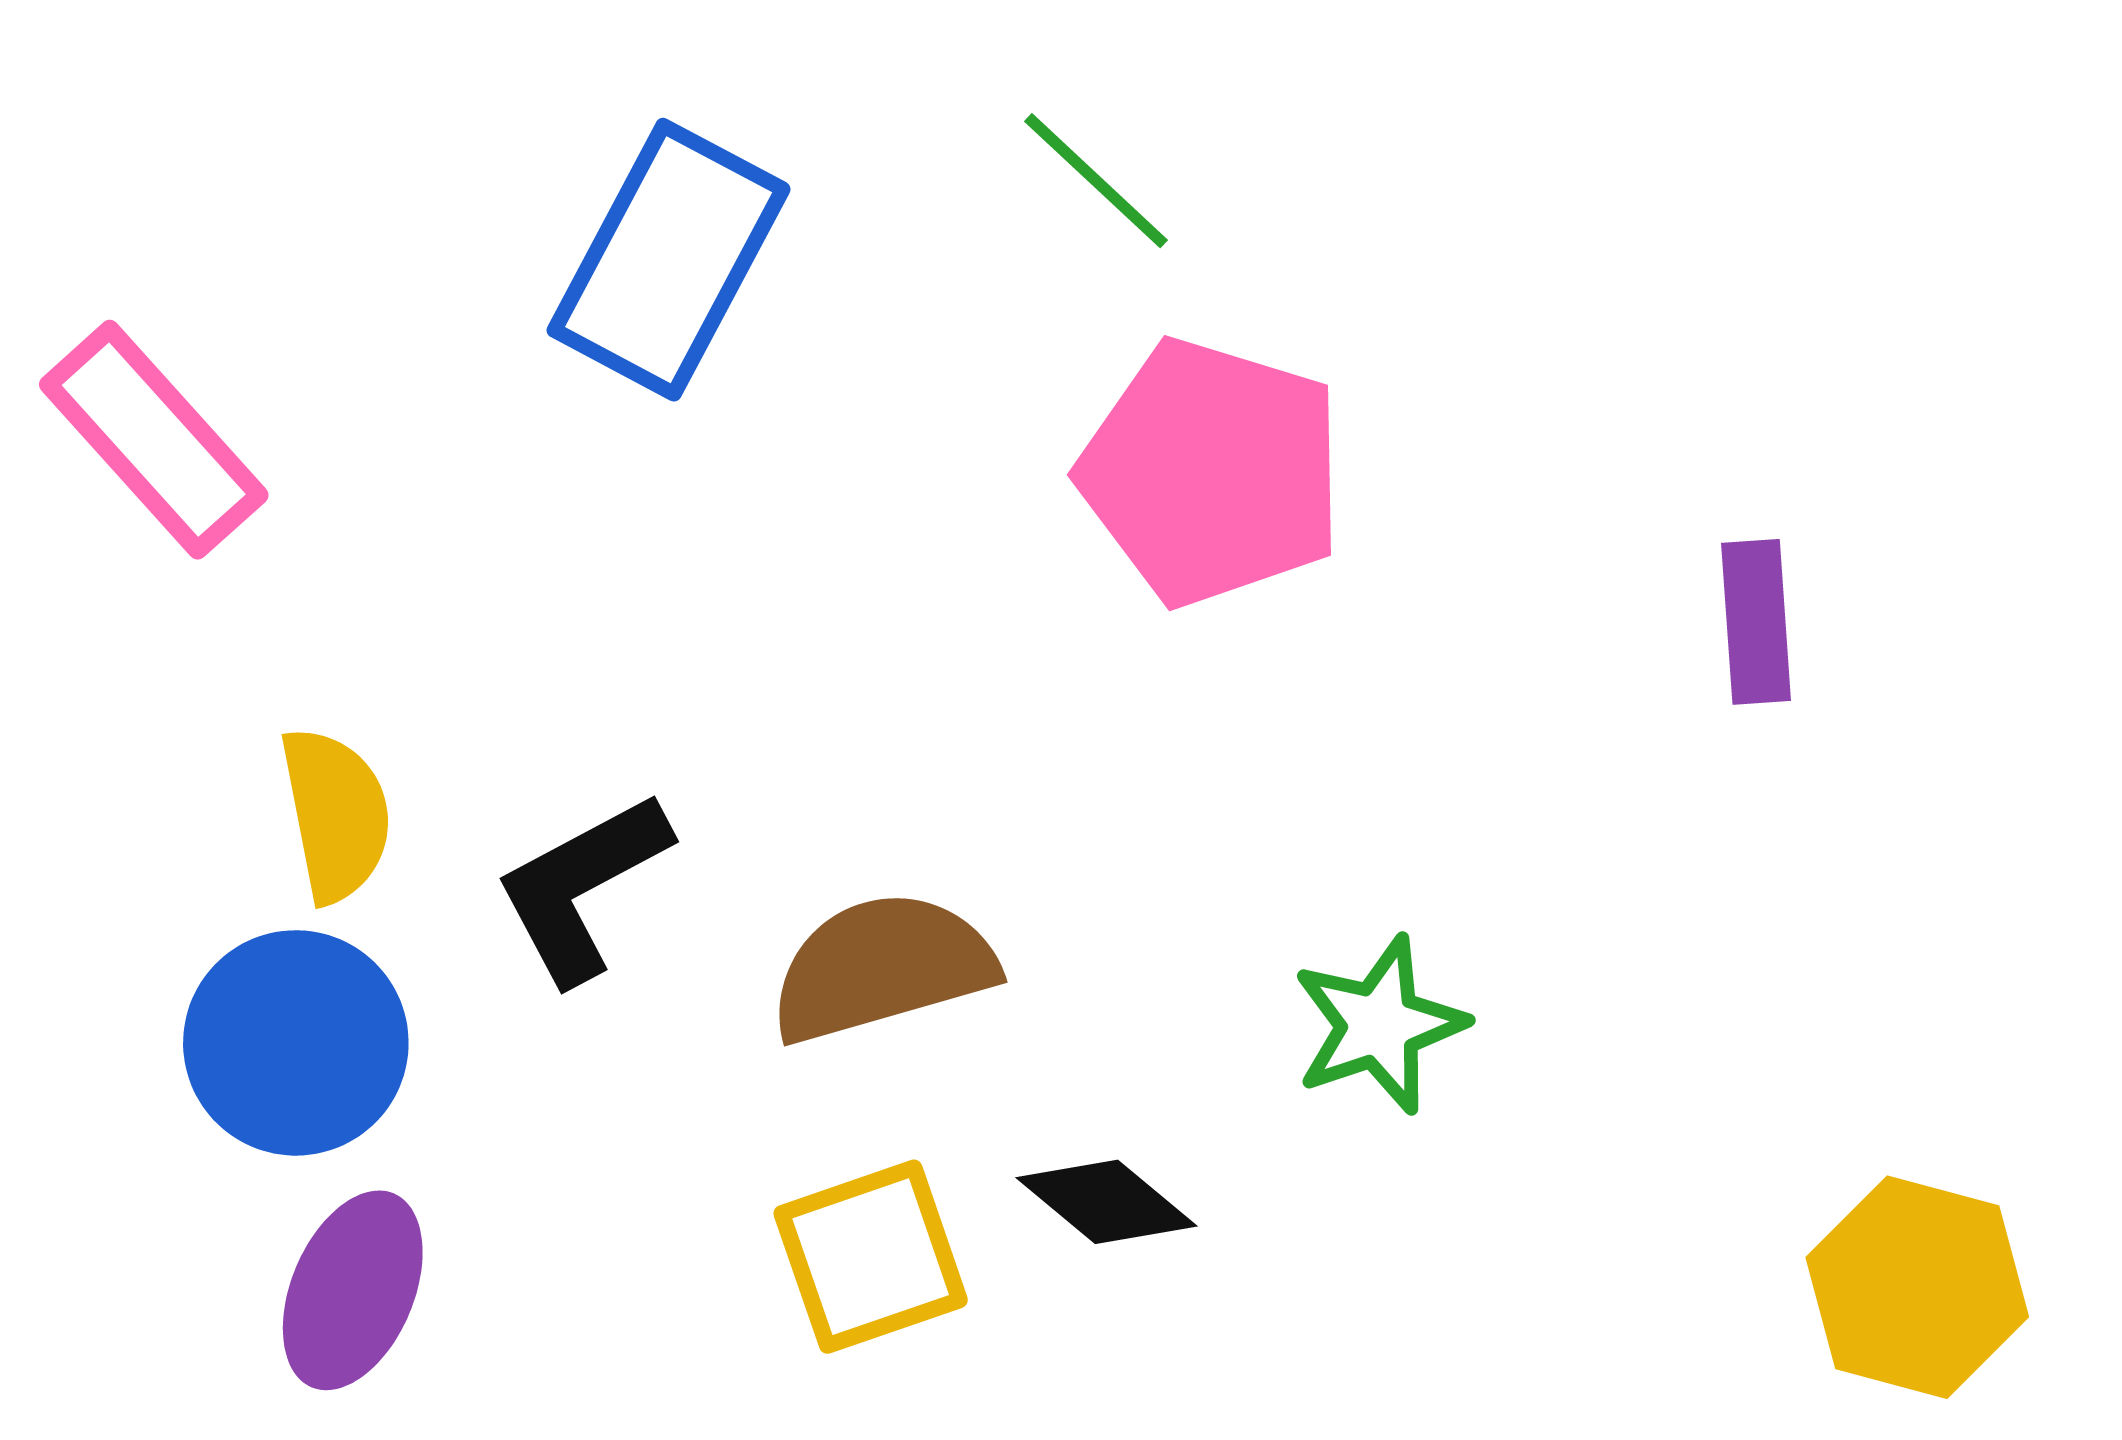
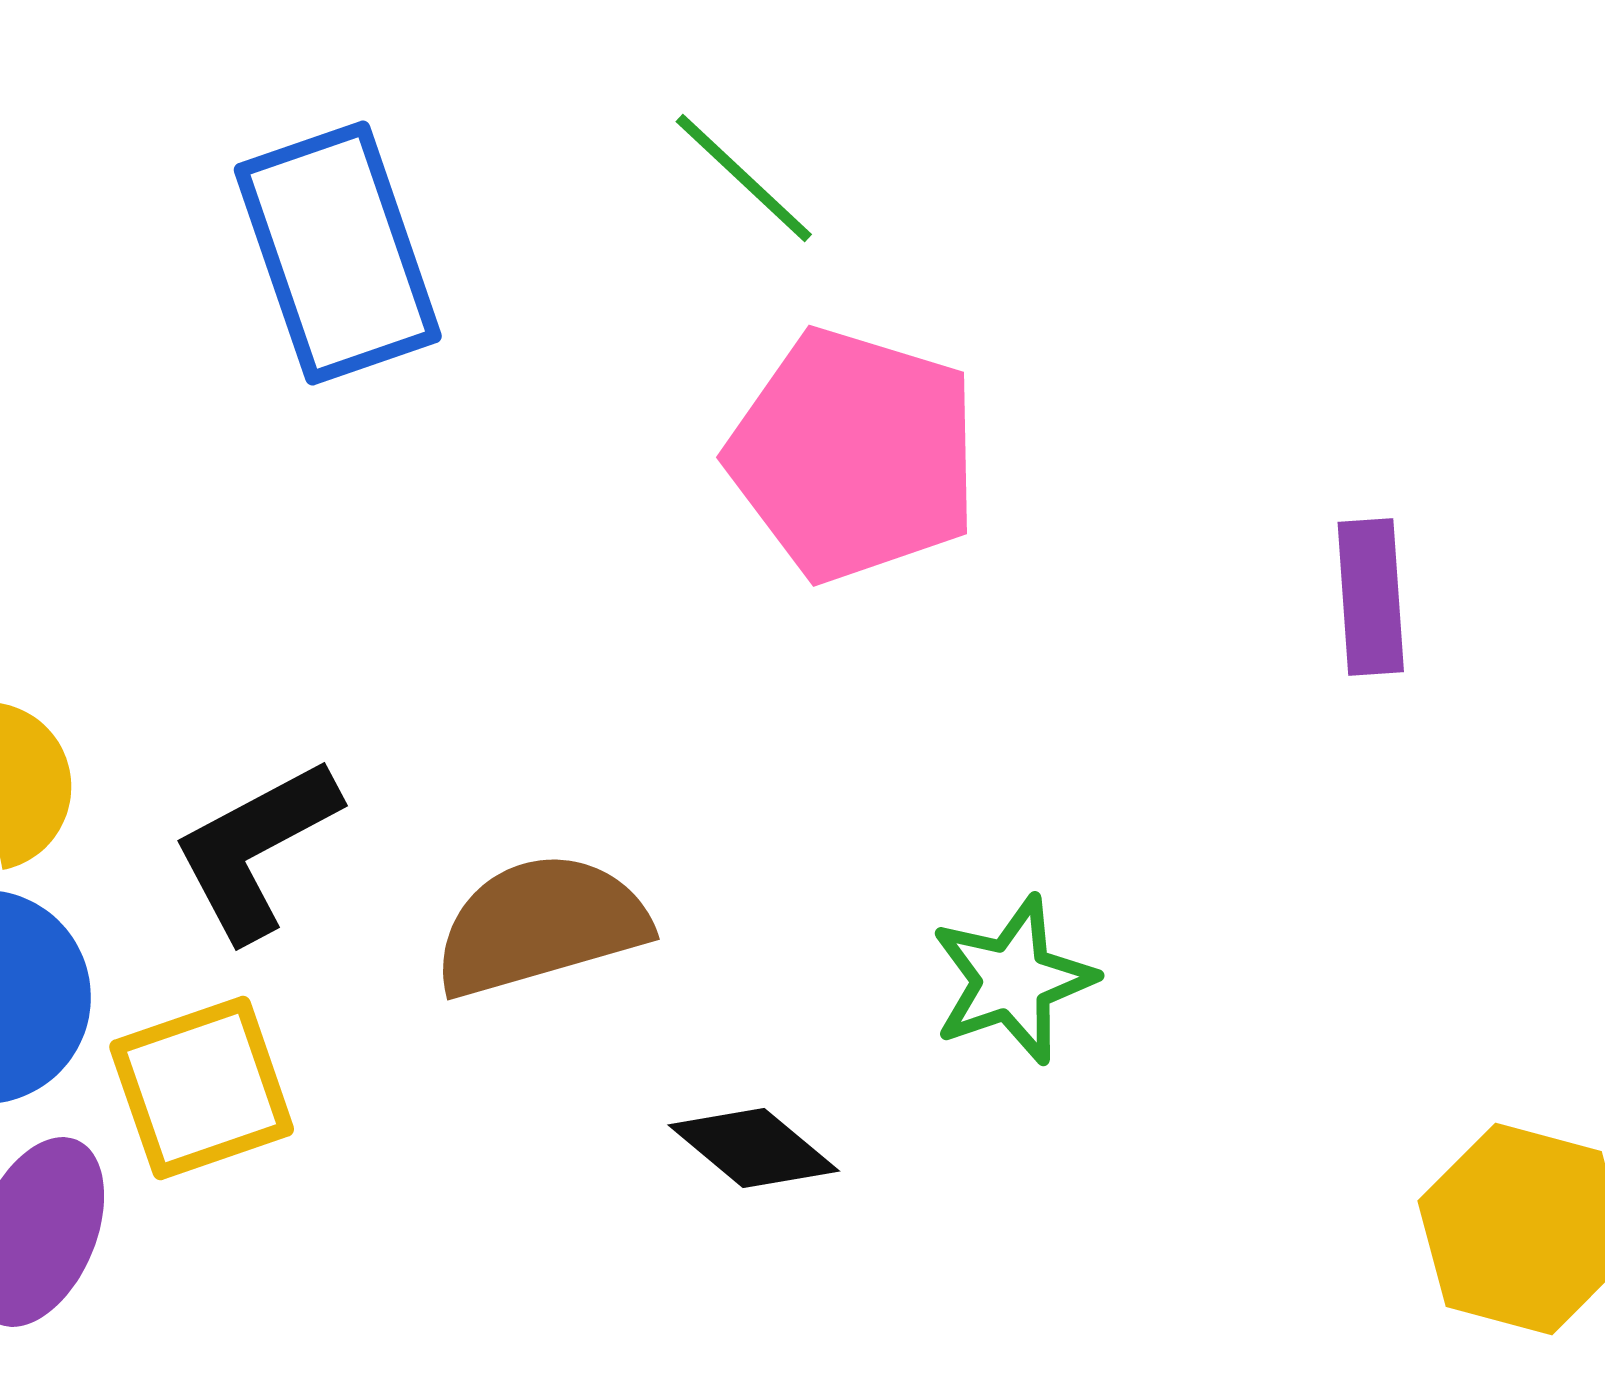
blue rectangle: (669, 260) -> (338, 253), turned -47
yellow square: (871, 1257) -> (202, 1088), moved

